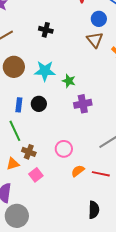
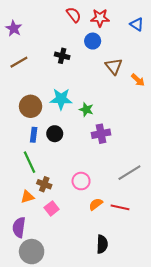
blue circle: (99, 19) -> (93, 41), moved
brown circle: (14, 67) -> (31, 106), moved
black semicircle: (94, 210) -> (102, 244), moved

